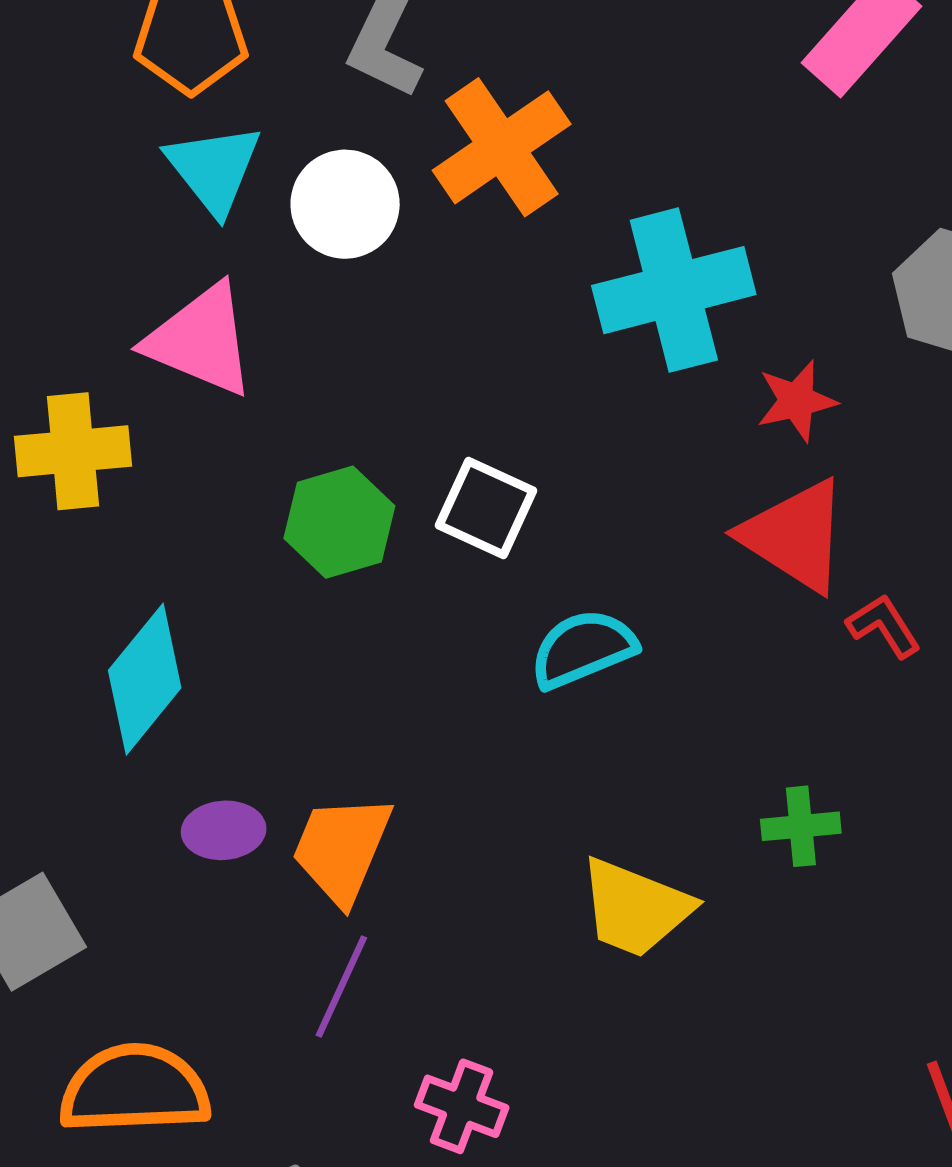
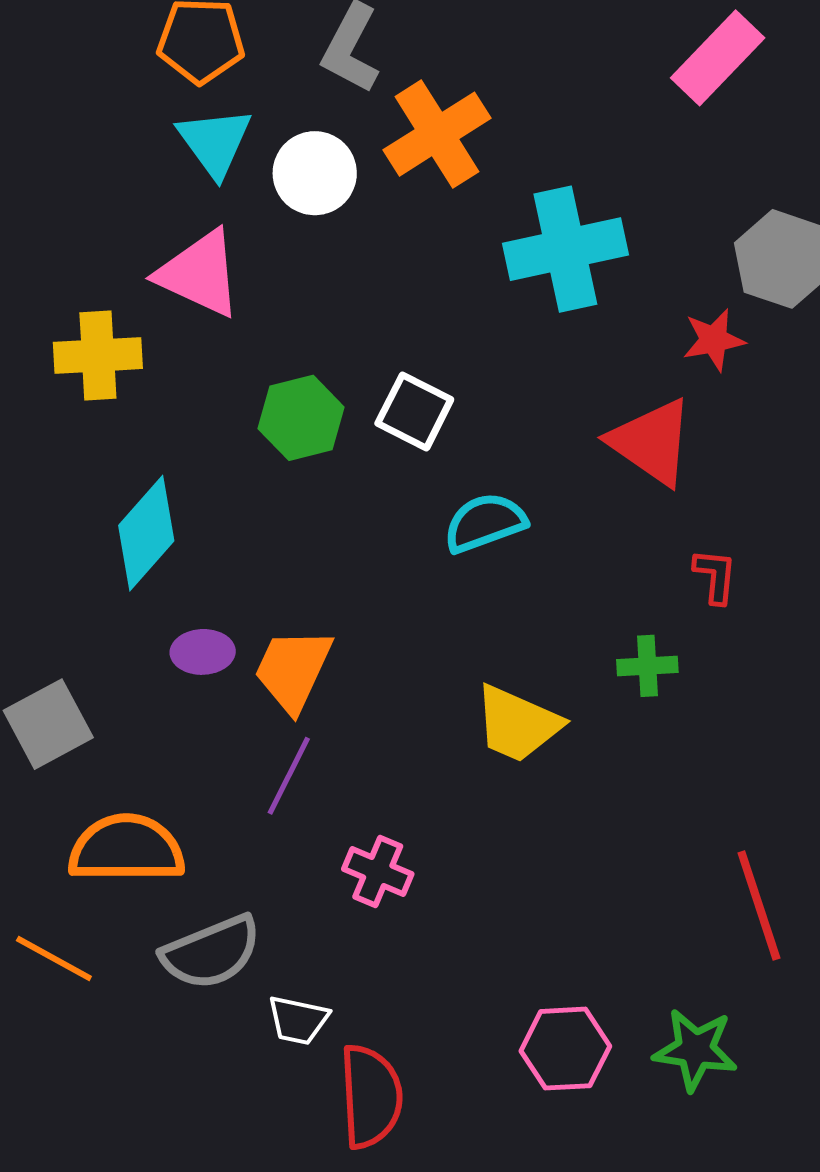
red star: (797, 401) -> (714, 340), moved
red L-shape: (884, 626) -> (715, 576), moved, turned 36

